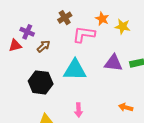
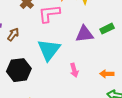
cyan triangle: (75, 70) -> (49, 50), turned -40
pink arrow: (79, 110) -> (74, 70), moved

